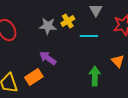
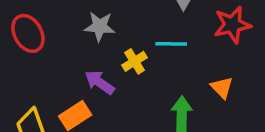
yellow cross: (68, 21) -> (135, 61), moved

